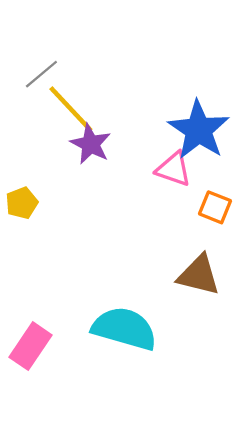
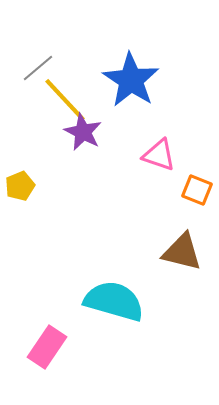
blue star: (199, 130) -> (131, 80), moved
pink rectangle: (31, 346) -> (47, 347), moved

